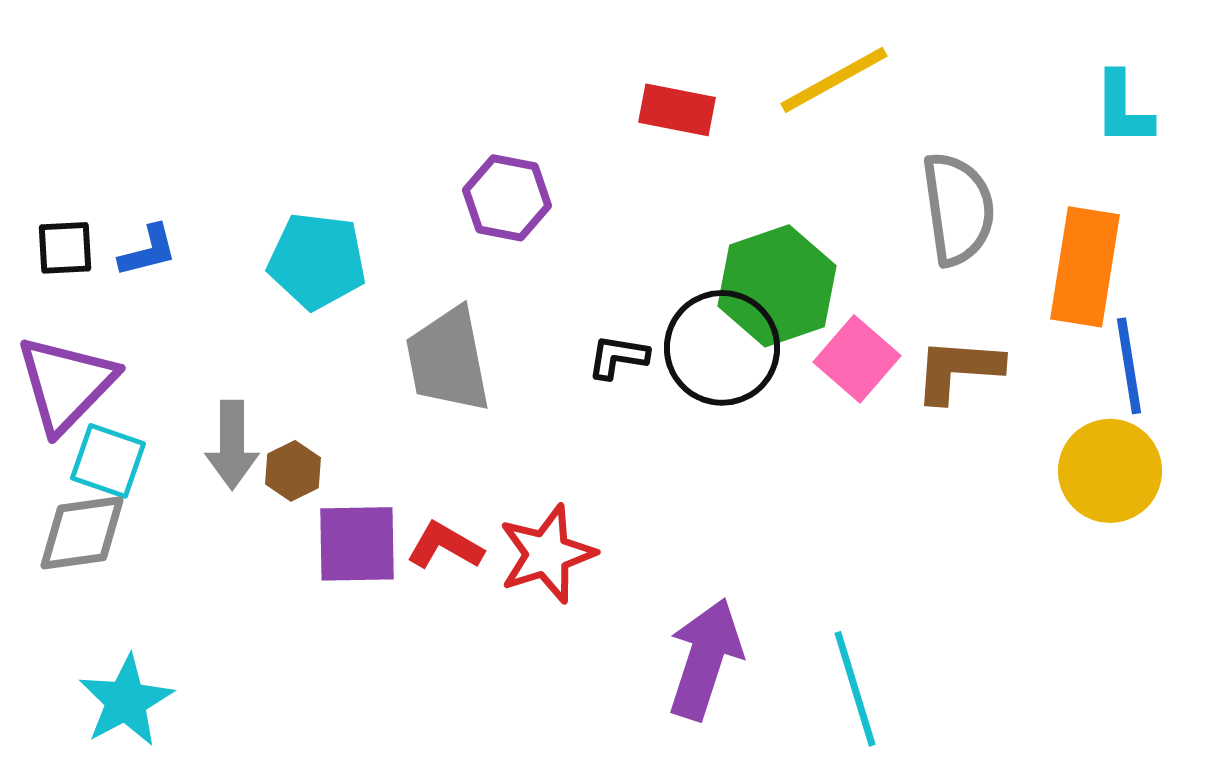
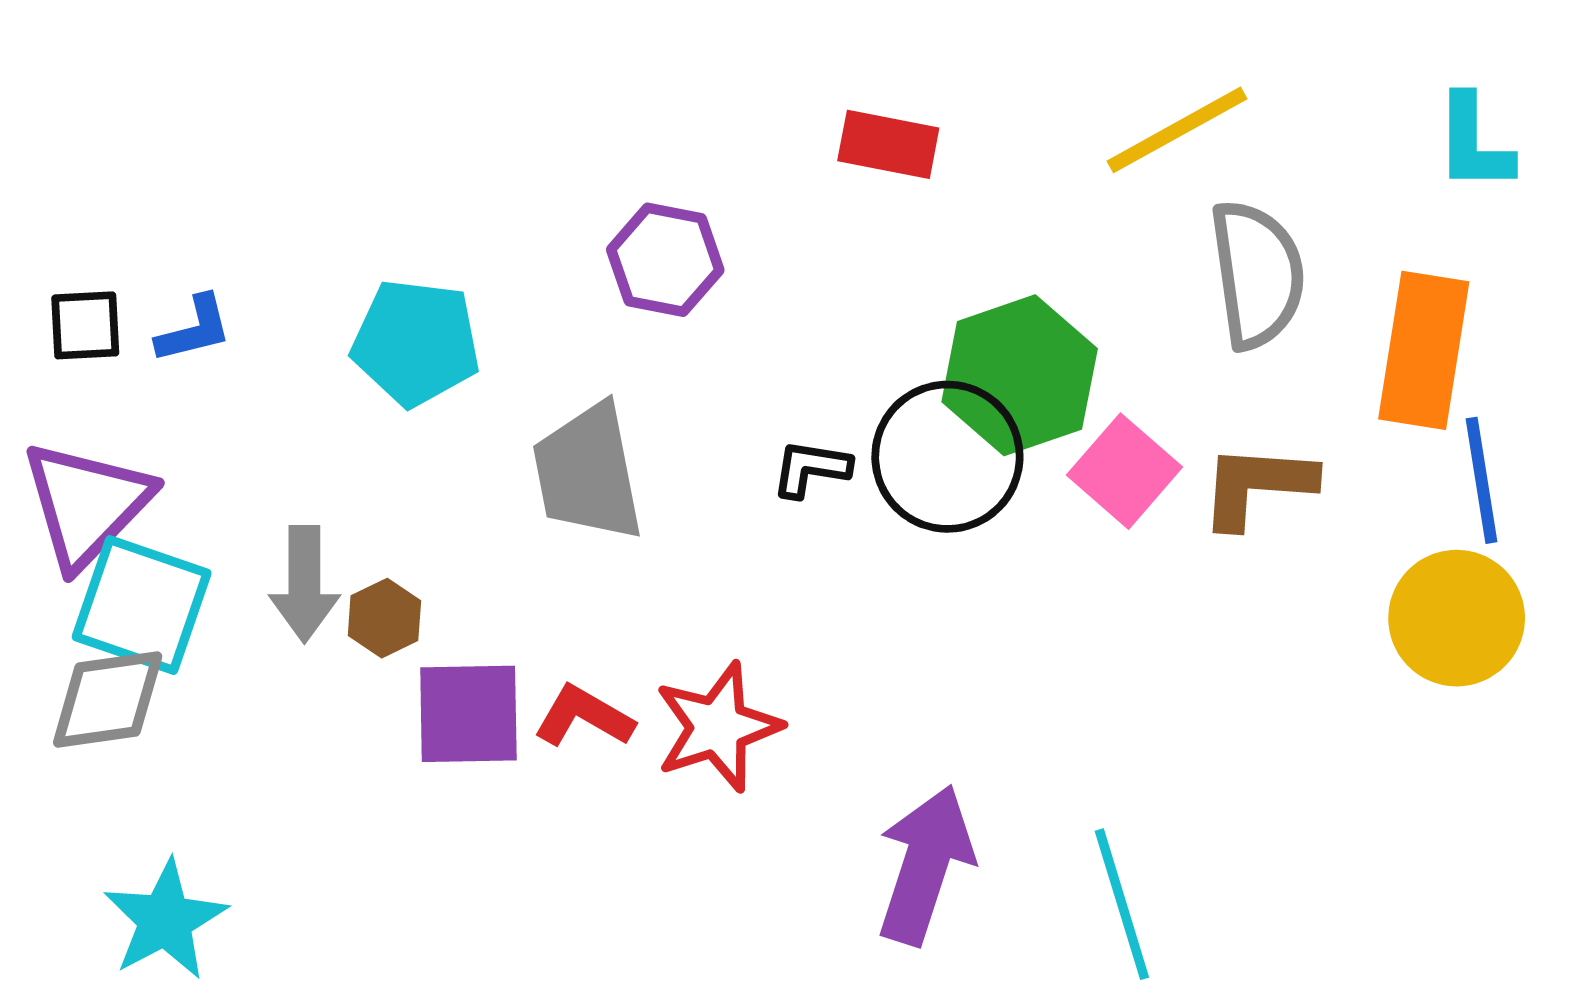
yellow line: (834, 80) -> (1177, 130), moved
cyan square: (108, 461) -> (142, 605), size x1.4

